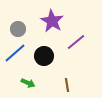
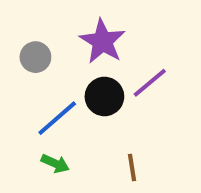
blue line: (15, 53) -> (57, 118), moved
black circle: (44, 56) -> (104, 96), moved

